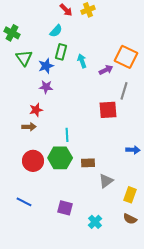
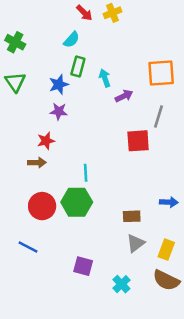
orange square: (126, 57) -> (161, 73), turned -30
green triangle: (24, 58) -> (15, 82), moved
purple arrow: (106, 70) -> (124, 96), moved
blue arrow: (133, 150) -> (169, 202), moved
brown rectangle: (88, 163) -> (132, 216), moved
gray triangle: (106, 181) -> (136, 243), moved
blue line: (24, 202) -> (28, 247), moved
brown semicircle: (130, 219) -> (166, 280), size x1.5

